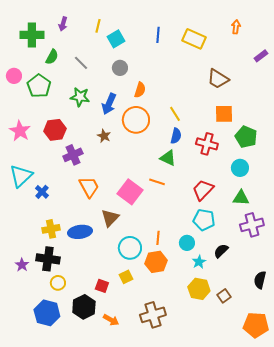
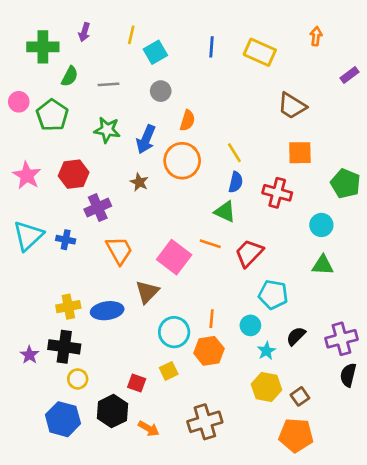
gray line: (81, 63) -> (108, 84), turned -49
green pentagon: (246, 137) -> (345, 183), moved
red trapezoid: (203, 190) -> (249, 253), moved
blue cross: (42, 192) -> (66, 240), moved, turned -32
purple cross: (252, 225) -> (341, 339), moved
orange pentagon: (256, 325) -> (296, 435), moved

